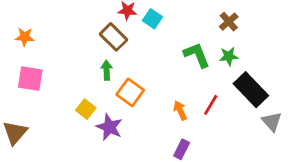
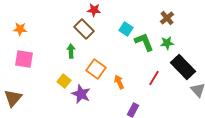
cyan square: (152, 19) -> (126, 29), moved
green arrow: (107, 70) -> (71, 51), moved
orange arrow: (180, 110) -> (119, 82), moved

